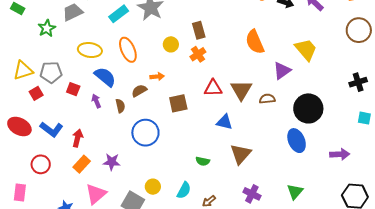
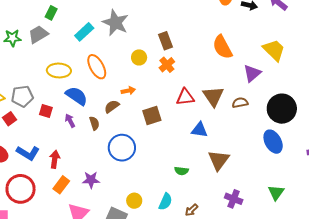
green star: (47, 28) -> (12, 38), moved, turned 30
red circle: (41, 164) -> (21, 189), size x1.5

